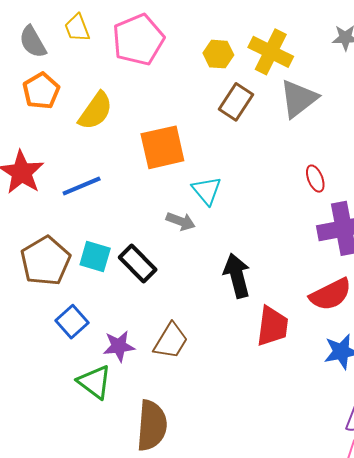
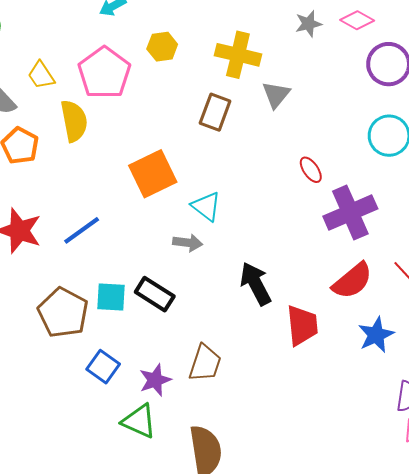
yellow hexagon: (218, 54) -> (162, 47), moved
gray triangle: (299, 99) -> (276, 95), size x0.7
yellow semicircle: (96, 111) -> (74, 121), moved, turned -33

